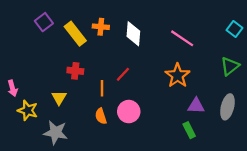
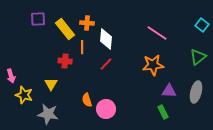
purple square: (44, 22) -> (38, 19), turned 35
white diamond: (133, 34) -> (106, 39), moved
orange star: (178, 76) -> (153, 65), turned 30
orange line: (102, 88) -> (82, 47), moved
pink circle: (129, 112) -> (106, 109), moved

